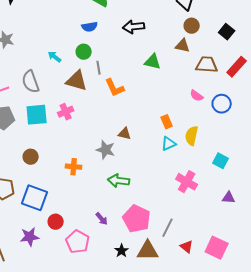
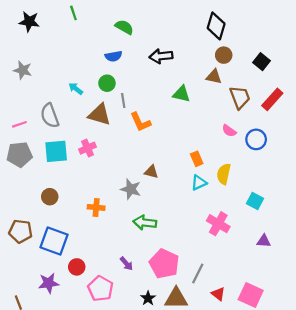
brown trapezoid: (207, 65) -> (240, 97), turned 65

